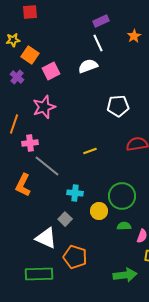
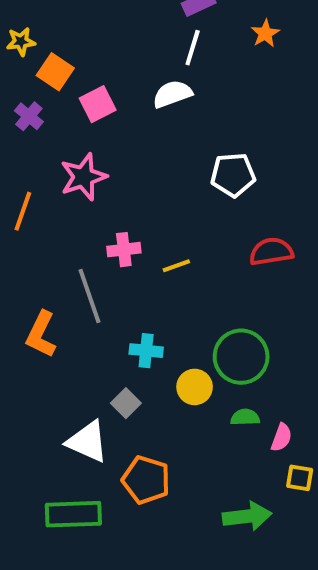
white line: (98, 43) -> (193, 48), turned 42
pink cross: (30, 143) -> (124, 250), moved
gray line: (47, 166) -> (90, 296), turned 32

